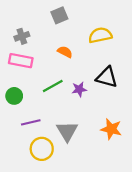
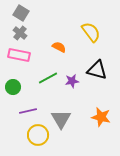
gray square: (59, 15) -> (21, 13), moved, turned -35
yellow semicircle: (100, 35) -> (91, 32), turned 65
gray cross: (22, 36) -> (20, 33), turned -32

